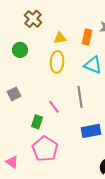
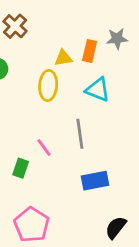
yellow triangle: (60, 38) -> (63, 58), moved
pink pentagon: (45, 149) -> (32, 225), moved

